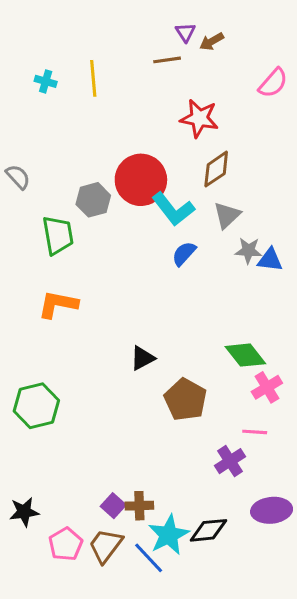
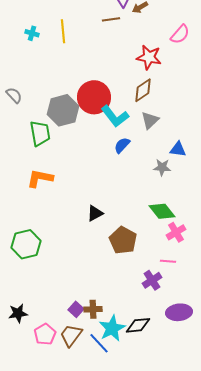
red star: (199, 118) -> (149, 57), moved
gray hexagon: (93, 200) -> (63, 110), size x1.4
gray star: (248, 251) -> (162, 167), moved

